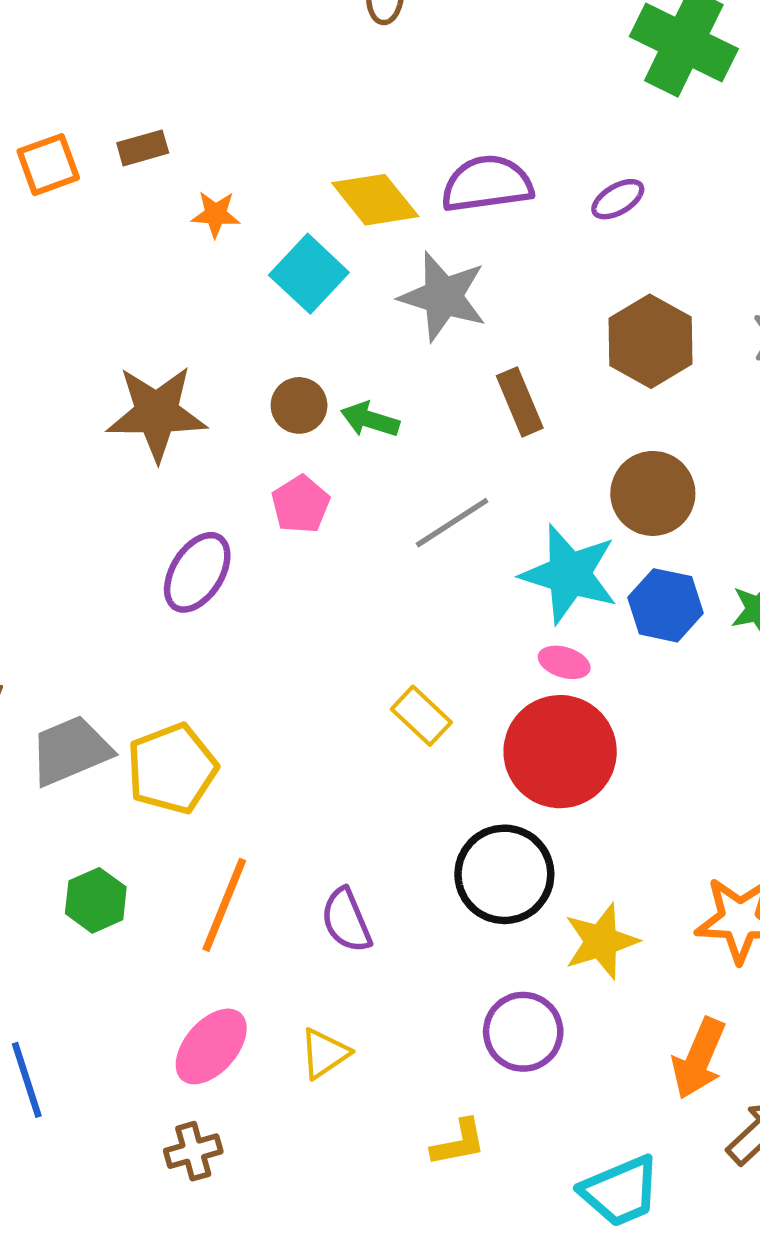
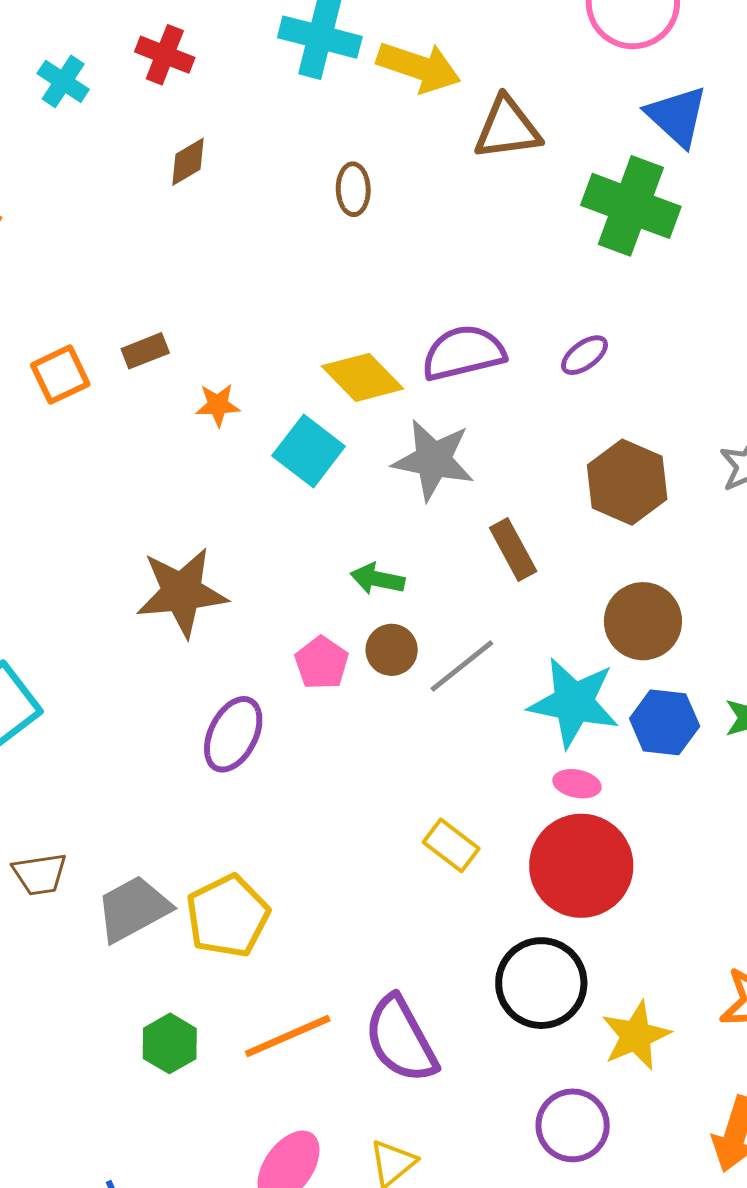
brown circle: (299, 405) -> (392, 650), moved
orange line: (224, 905) -> (288, 1036), turned 50
purple semicircle: (346, 920) -> (401, 1039), size x1.5

